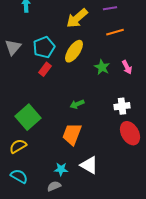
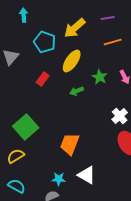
cyan pentagon: (44, 47) -> (45, 42), moved, turned -30
green arrow: (77, 104) -> (77, 91), moved
white cross: (122, 106) -> (120, 116), turned -35

